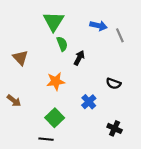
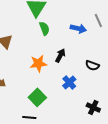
blue arrow: (98, 26) -> (78, 28), moved
black arrow: (79, 58) -> (60, 55), moved

